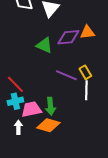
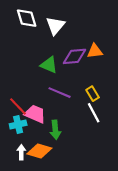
purple line: (66, 75) -> (60, 93), moved
white line: (86, 90) -> (94, 113), turned -30
pink trapezoid: (31, 109) -> (35, 114), moved, turned 35
orange diamond: (48, 125) -> (39, 151), moved

